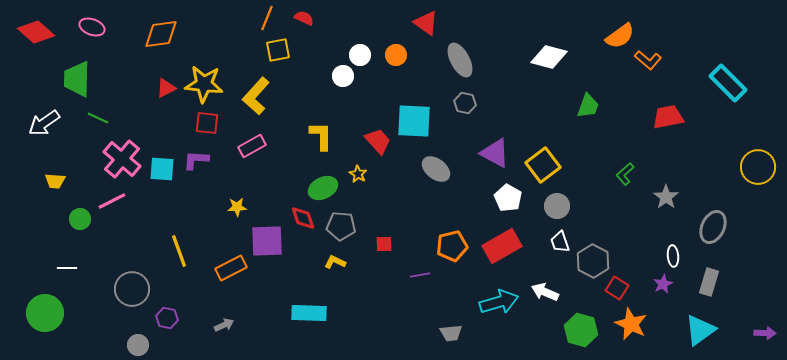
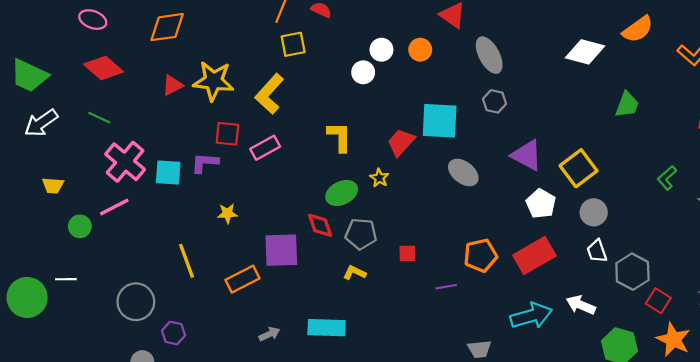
red diamond: (36, 32) -> (104, 68), moved
orange semicircle: (620, 36) -> (638, 29), moved
green trapezoid: (77, 79) -> (29, 76), moved, turned -66
red square: (207, 123) -> (227, 134), moved
red trapezoid: (378, 141) -> (401, 142), turned -96
yellow star: (237, 207) -> (227, 213), moved
green circle: (45, 313) -> (27, 297), moved
gray arrow: (224, 325) -> (269, 334), moved

